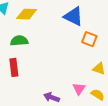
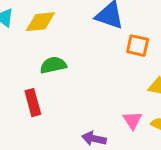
green semicircle: (19, 41) -> (53, 65), moved

